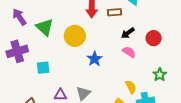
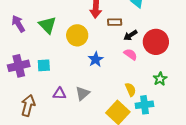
brown rectangle: (114, 12) -> (115, 22), moved
purple arrow: (19, 17) -> (18, 24), moved
red circle: (154, 38) -> (156, 42), size x1.6
purple cross: (17, 51) -> (19, 66), moved

